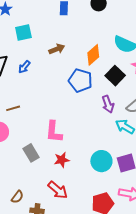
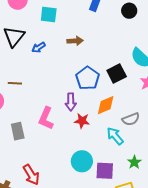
orange diamond: (93, 55) -> (106, 105), moved
black square: (115, 76) -> (117, 73), moved
purple arrow: (108, 104) -> (71, 102), moved
red star: (62, 160) -> (82, 121), moved

